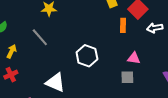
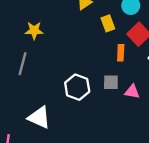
gray line: (40, 37) -> (23, 64), turned 54
gray square: (127, 77) -> (111, 82), moved

